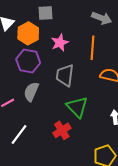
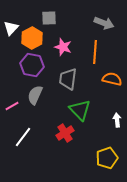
pink star: (60, 43) -> (63, 47), turned -30

